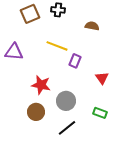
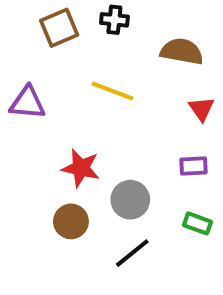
brown semicircle: (92, 26) -> (182, 51), size x1.5
purple rectangle: (75, 61) -> (194, 166), moved, turned 64
red triangle: (102, 78) -> (201, 109), moved

